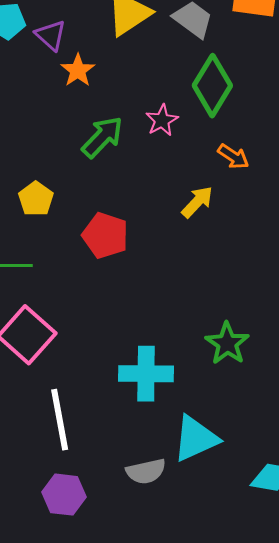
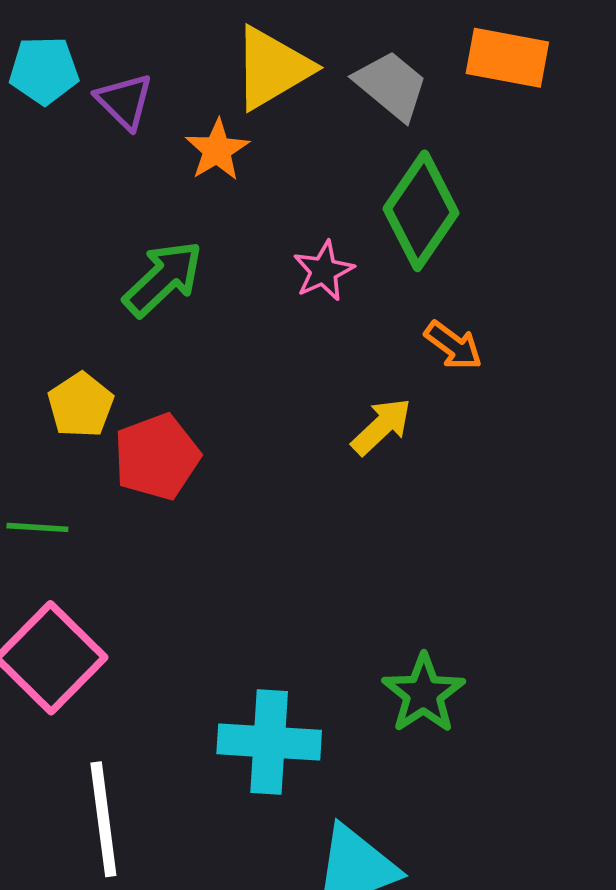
orange star: (78, 70) -> (217, 150), moved
green arrow: (102, 137) -> (163, 279), moved
red pentagon: (105, 235) -> (157, 457), moved, turned 30

